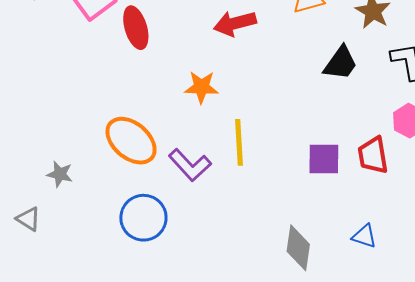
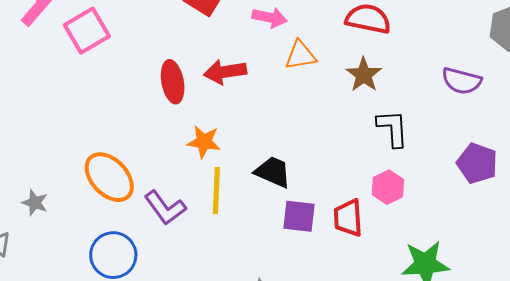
red ellipse: (136, 28) -> (173, 82), moved
black trapezoid: (341, 63) -> (273, 172), moved, turned -108
orange star: (201, 87) -> (204, 142), moved

